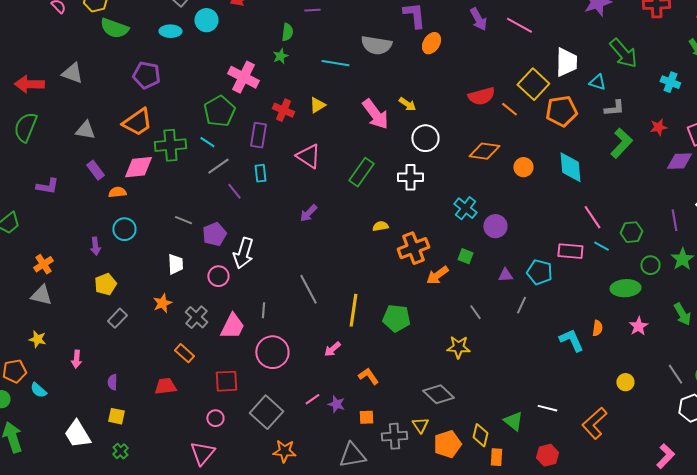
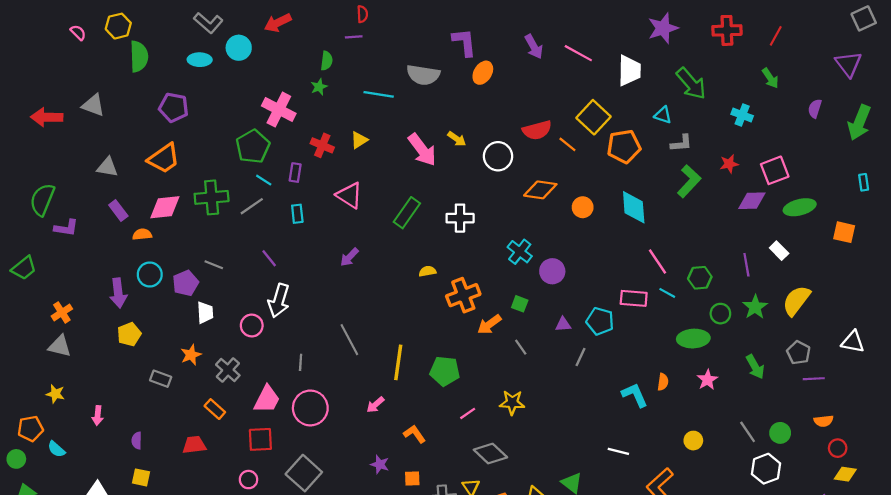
green semicircle: (114, 28) -> (139, 56), turned -112
white trapezoid: (566, 62) -> (629, 71), moved
green semicircle: (25, 127) -> (42, 200), moved
purple rectangle: (258, 135) -> (295, 173), size x0.7
white circle: (425, 138) -> (498, 156), moved
cyan line: (207, 142) -> (264, 180), moved
green cross: (170, 145) -> (212, 197), moved
purple line: (234, 191) -> (269, 258), moved
purple pentagon: (214, 234) -> (186, 283), moved
purple arrow: (95, 246) -> (118, 293), size x1.5
gray line: (475, 312) -> (521, 347), moved
gray rectangle: (117, 318) -> (161, 379), moved, turned 66
pink trapezoid: (232, 326) -> (267, 399), moved
pink line: (312, 399) -> (468, 413), moved
white line: (547, 408) -> (618, 451), moved

